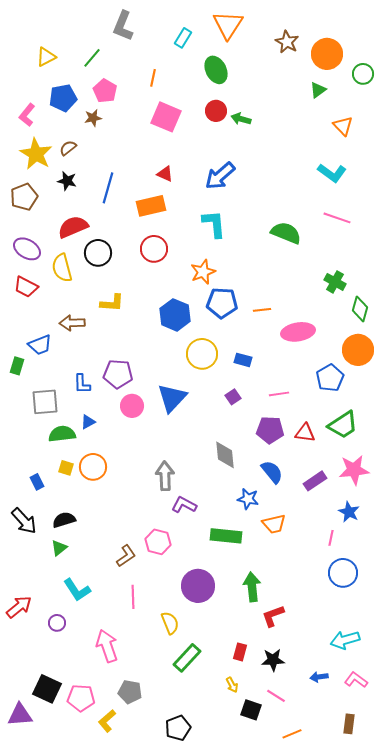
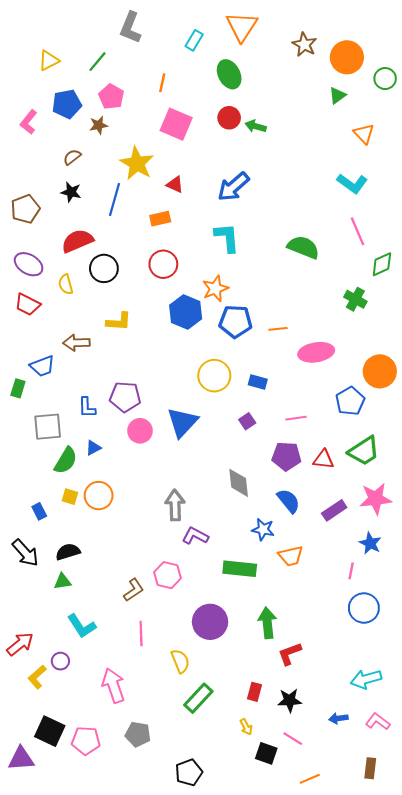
yellow star: (36, 154) -> (137, 163), moved
orange rectangle: (151, 206) -> (160, 219), size x0.7
pink line: (337, 218) -> (358, 231), turned 48
yellow semicircle: (62, 268) -> (66, 284), size x0.7
green diamond: (360, 309) -> (382, 264), moved, turned 50
blue hexagon: (175, 315) -> (186, 312), moved
green semicircle: (62, 434) -> (66, 461), turned 128
green triangle: (59, 548) -> (63, 581), turned 30
yellow L-shape: (107, 721) -> (37, 677), moved

